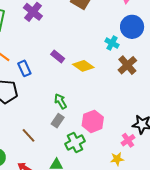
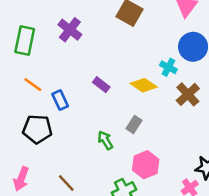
yellow diamond: (83, 66) -> (144, 85), moved
gray rectangle: (58, 121) -> (134, 124), moved

